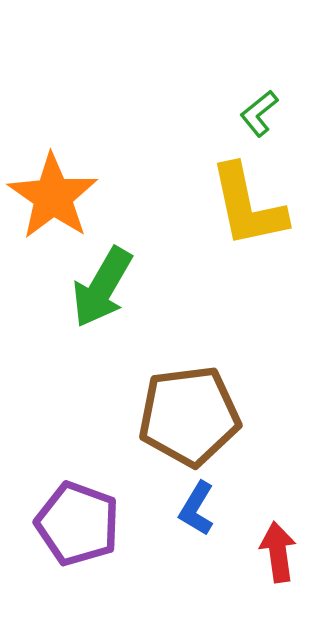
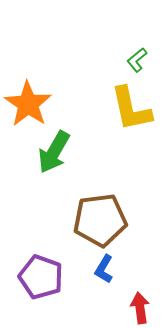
red arrow: (278, 552) -> (140, 308), moved

